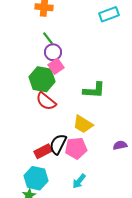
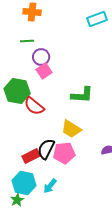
green line: (48, 38) -> (27, 41), moved, turned -56
green hexagon: (42, 79) -> (17, 91), moved
cyan arrow: (79, 181) -> (50, 186), moved

